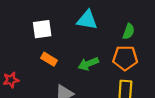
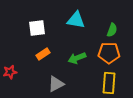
orange rectangle: (49, 59) -> (43, 54), turned -64

